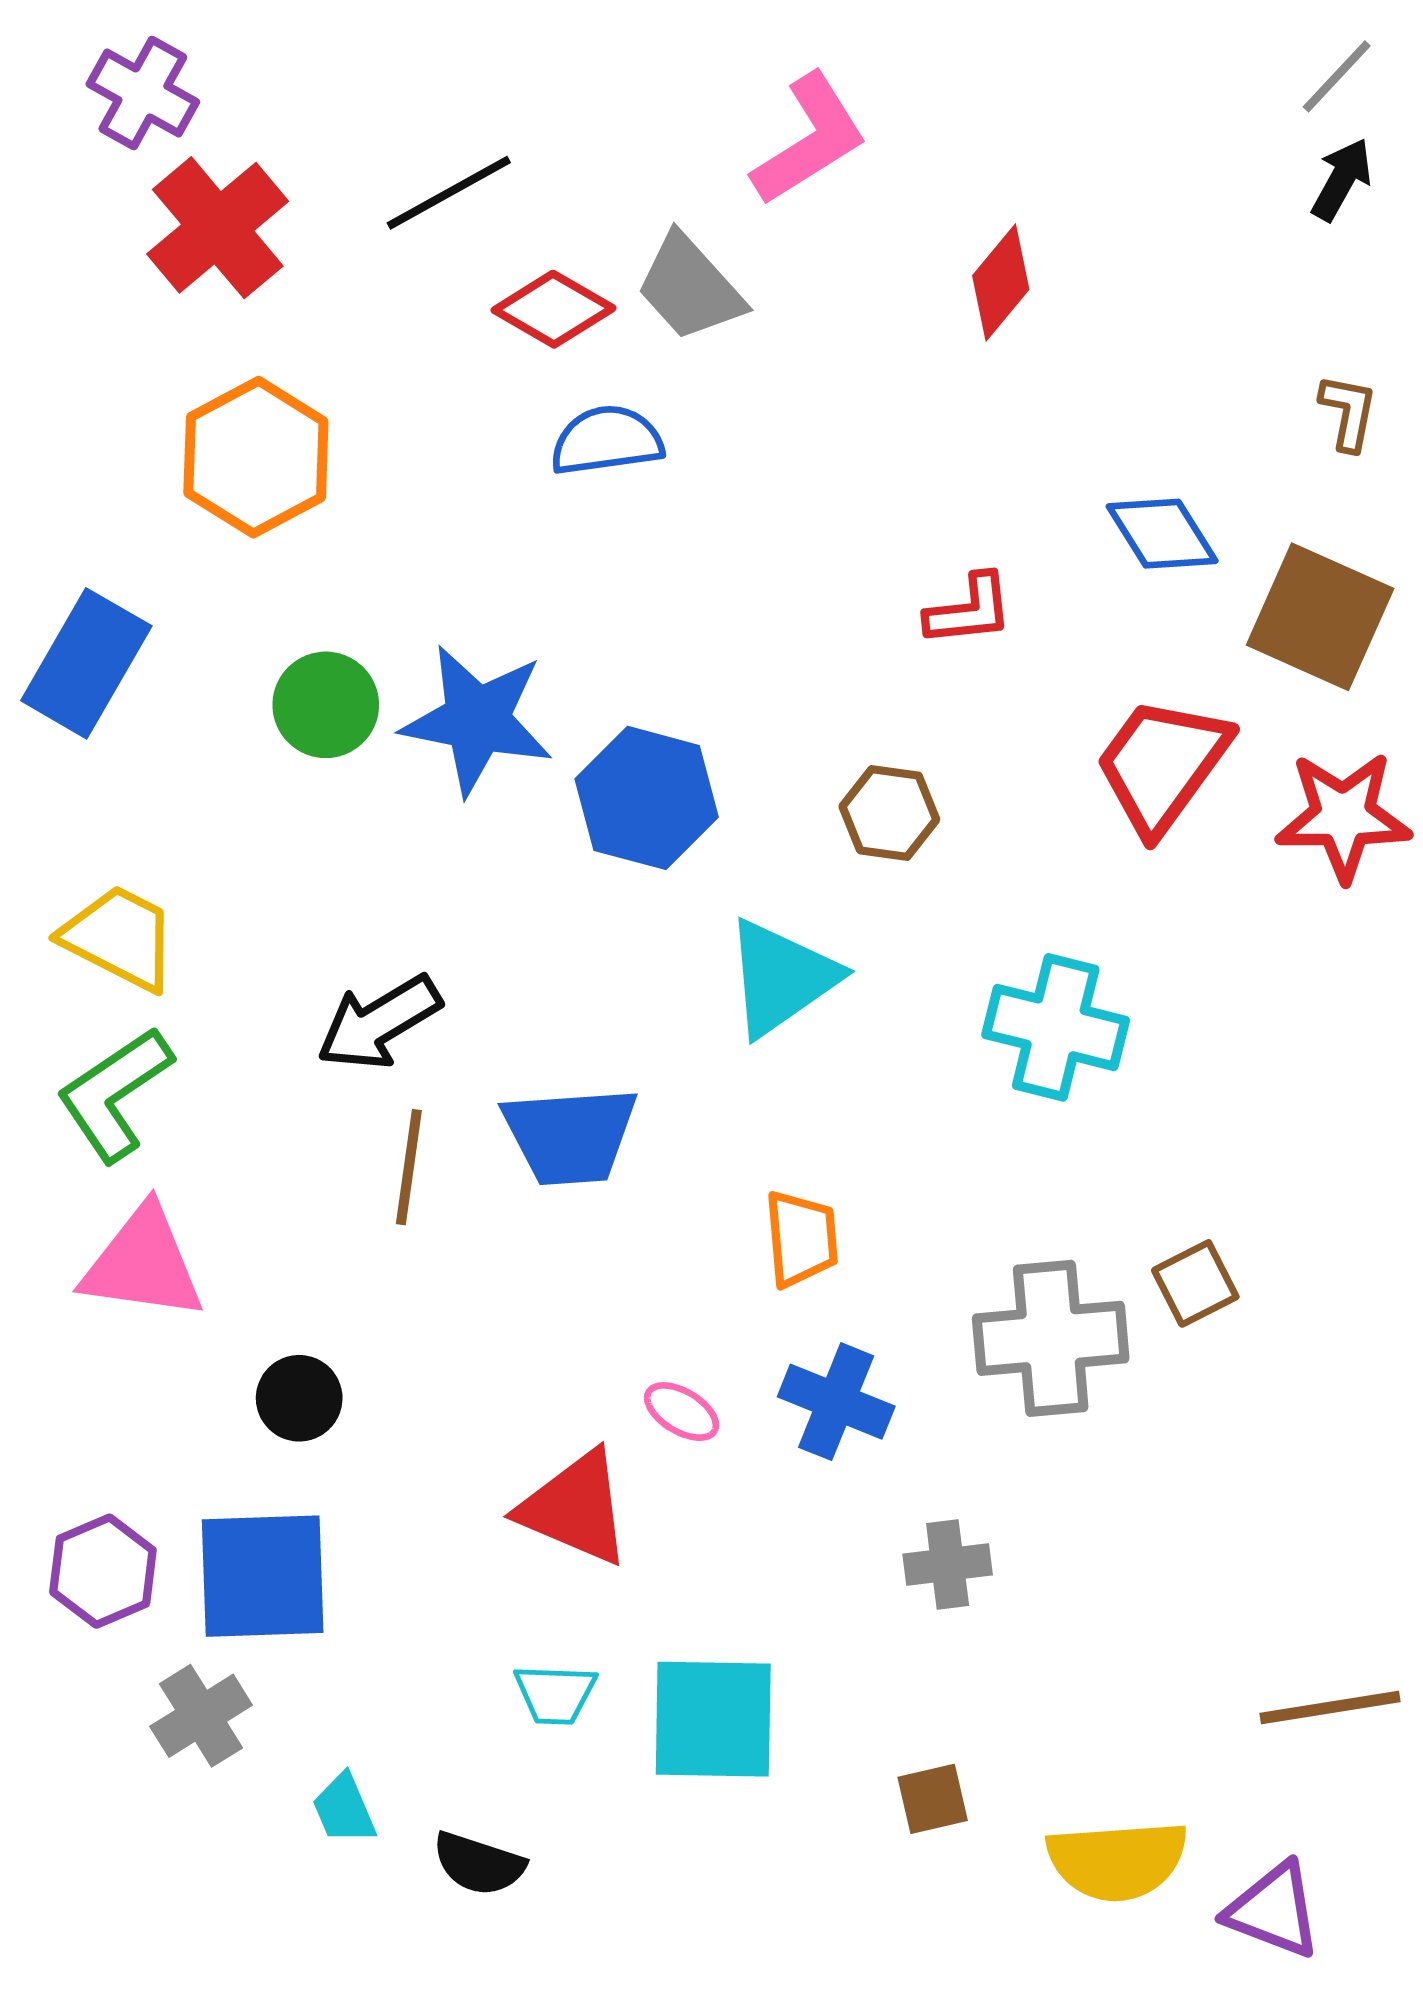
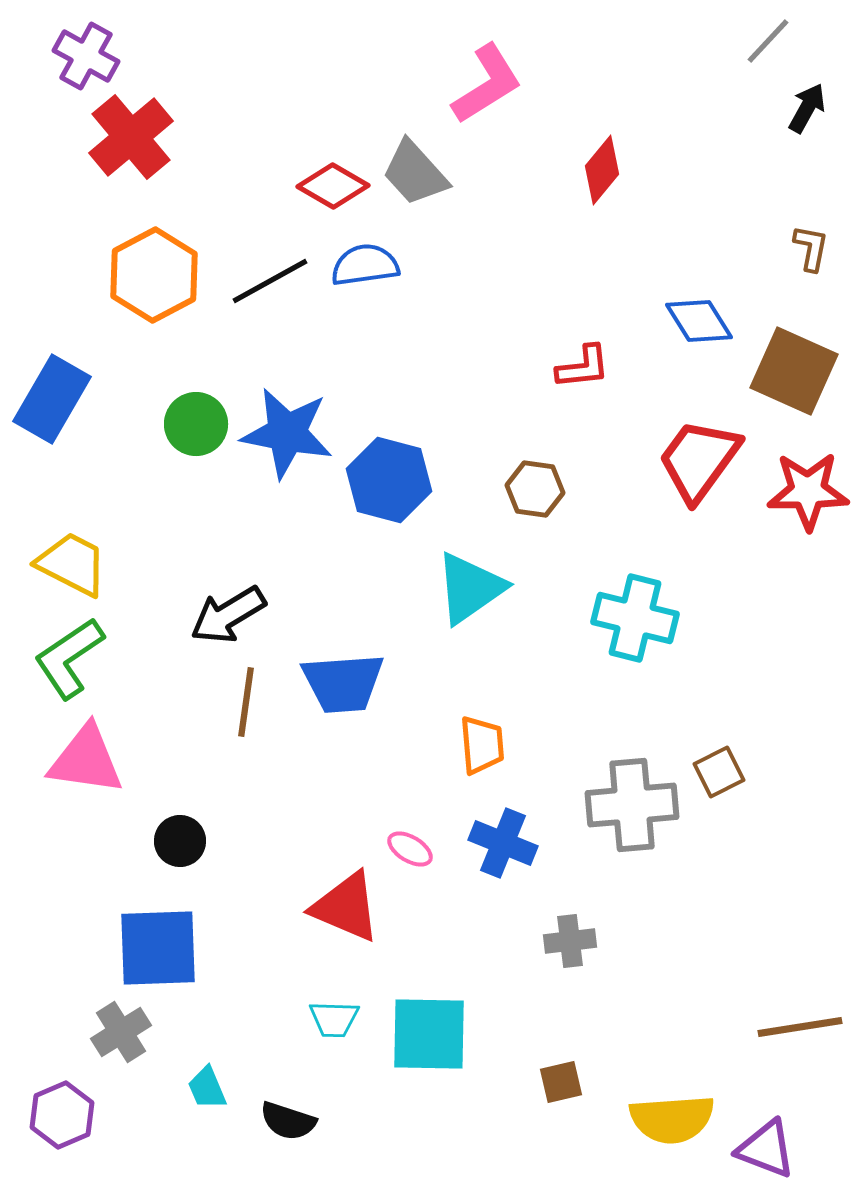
gray line: (1337, 76) -> (768, 41), moved
black line: (449, 193) -> (270, 281), moved
purple hexagon: (103, 1571) -> (62, 1115), moved

